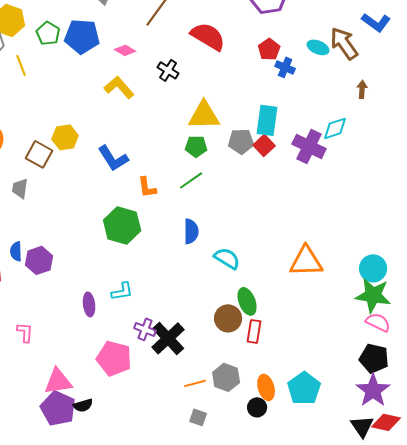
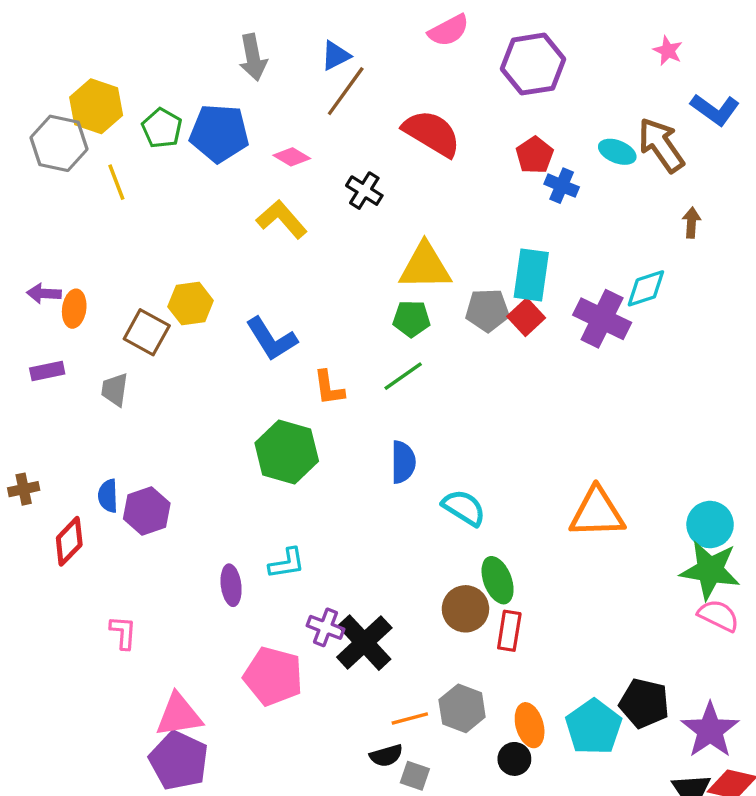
black pentagon: (374, 358) -> (644, 703), moved
black semicircle: (83, 405) -> (386, 756), moved

